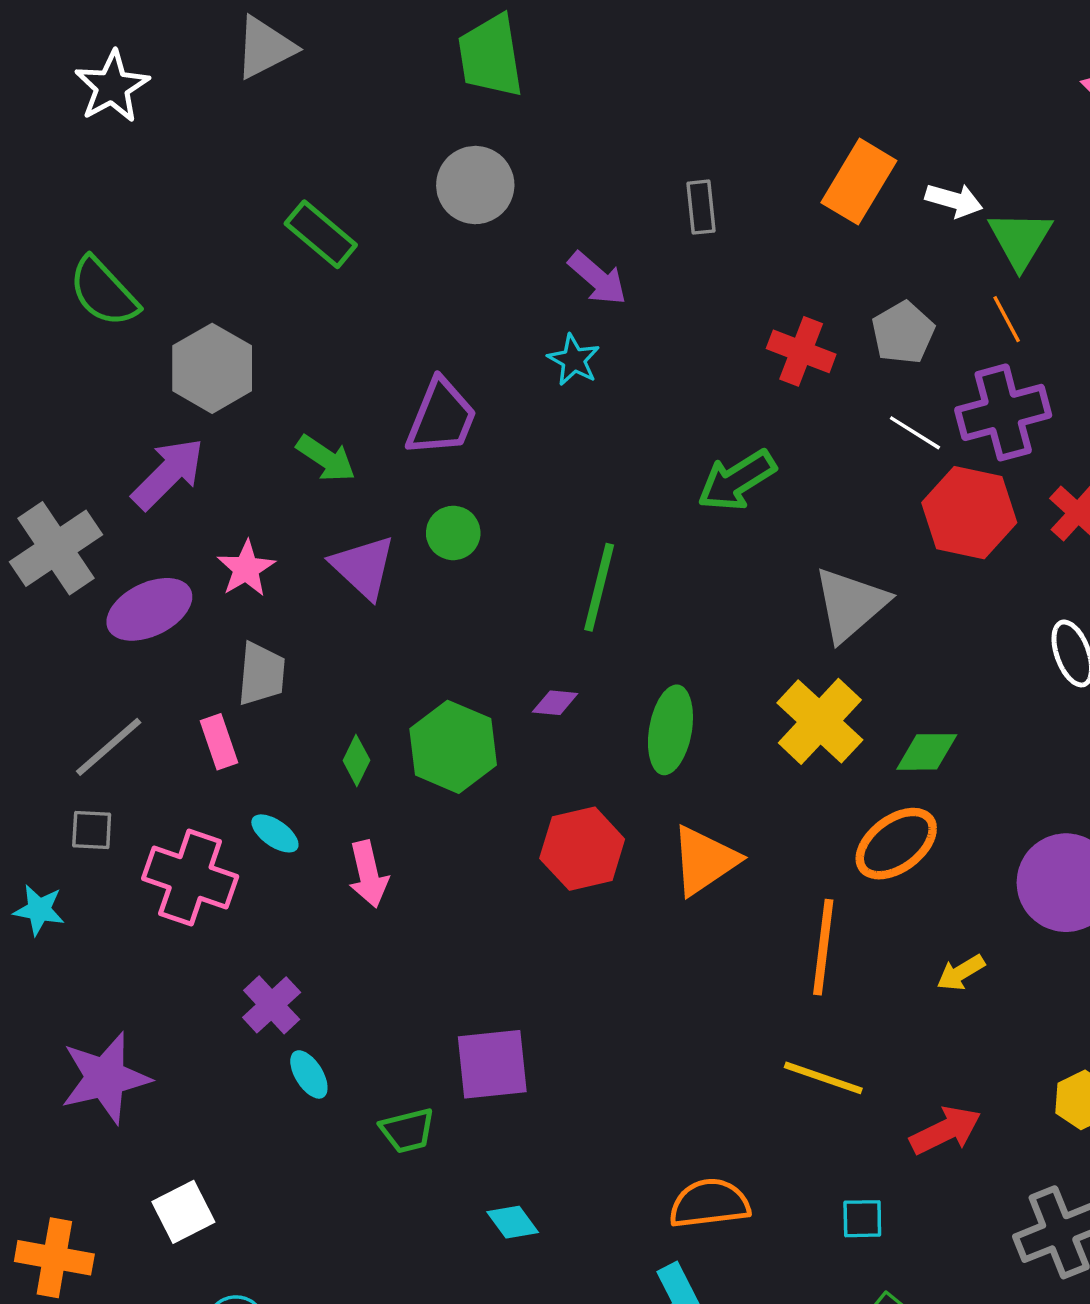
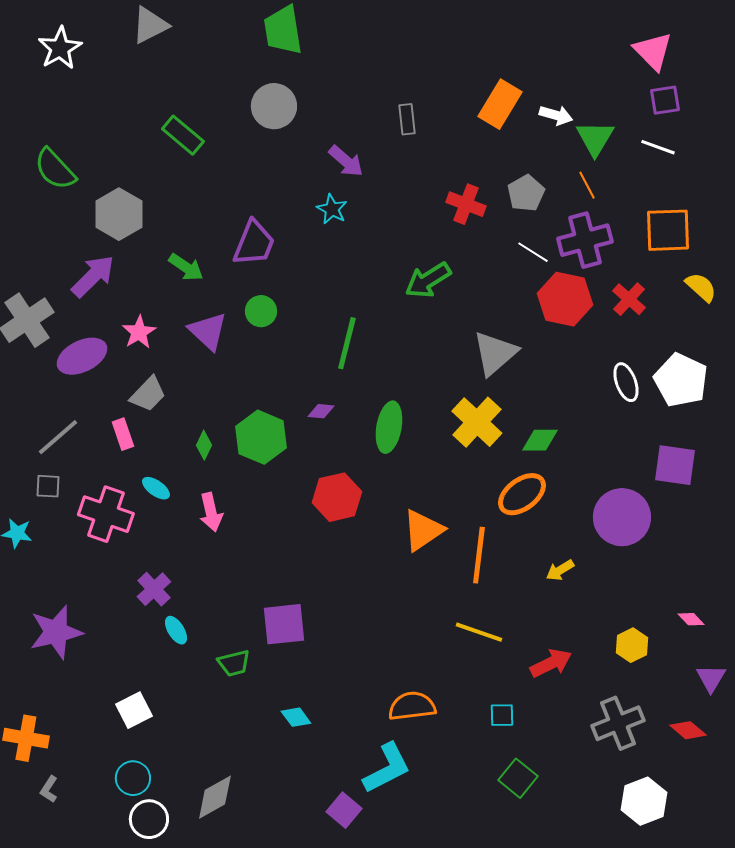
gray trapezoid: (261, 674) -> (148, 394), turned 39
orange triangle: (704, 861) -> (423, 530), moved
white square: (183, 1212) -> (134, 710), moved

